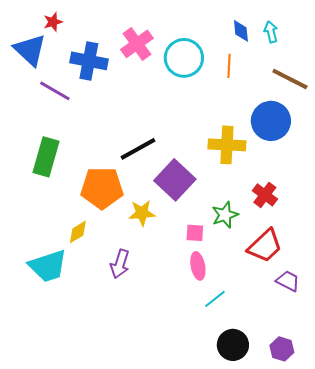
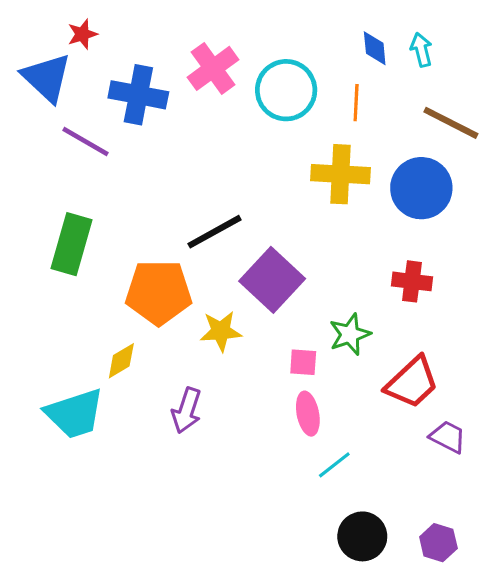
yellow cross: (227, 145) -> (340, 174), moved
red cross: (265, 195) -> (412, 281), moved, turned -30

